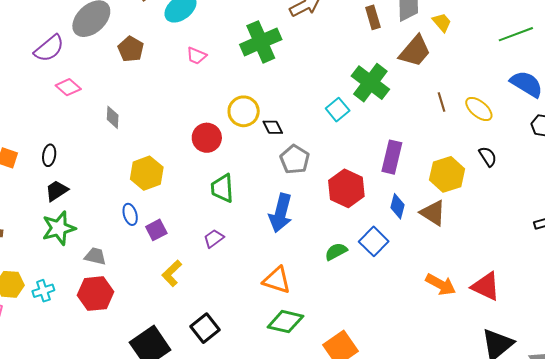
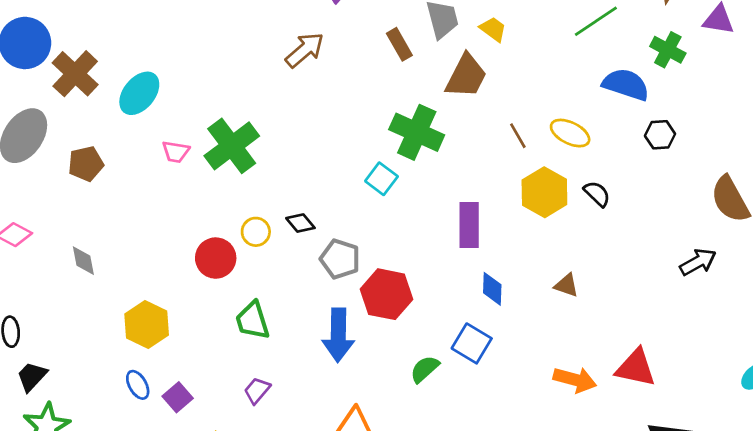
green cross: (261, 42) -> (232, 146), moved
brown pentagon: (131, 49) -> (86, 164), turned -30
yellow circle: (244, 111) -> (256, 232), moved, size x0.7
yellow hexagon: (447, 174) -> (544, 192), moved
red hexagon: (346, 188) -> (387, 294), moved
brown triangle: (433, 213) -> (566, 285), moved, size x0.7

